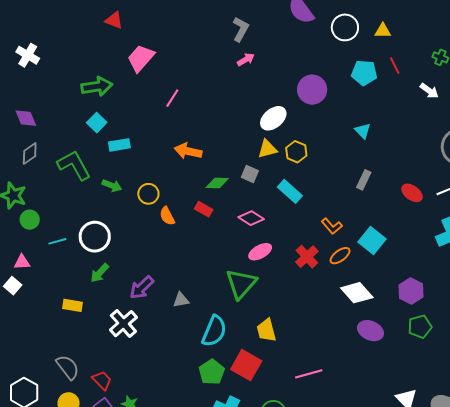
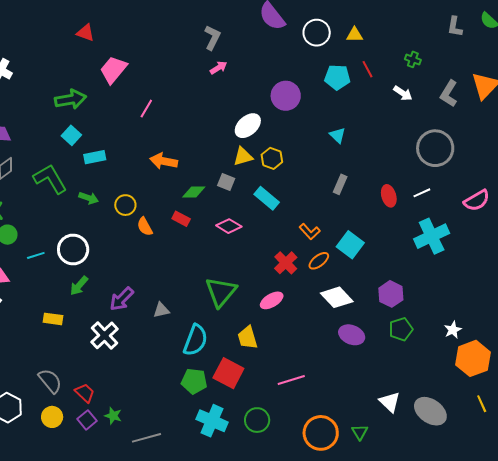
red ellipse: (412, 193) -> (389, 196), turned 40
pink ellipse: (260, 252) -> (272, 300), moved
green pentagon: (212, 372) -> (194, 381), turned -30

